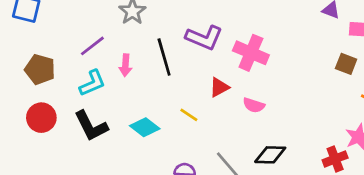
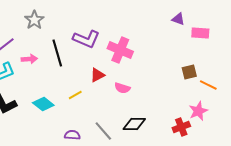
brown square: (346, 64) -> (189, 72), moved, turned -35
pink arrow: (125, 65) -> (29, 59), turned -98
yellow line: (189, 115) -> (75, 95), turned -64

